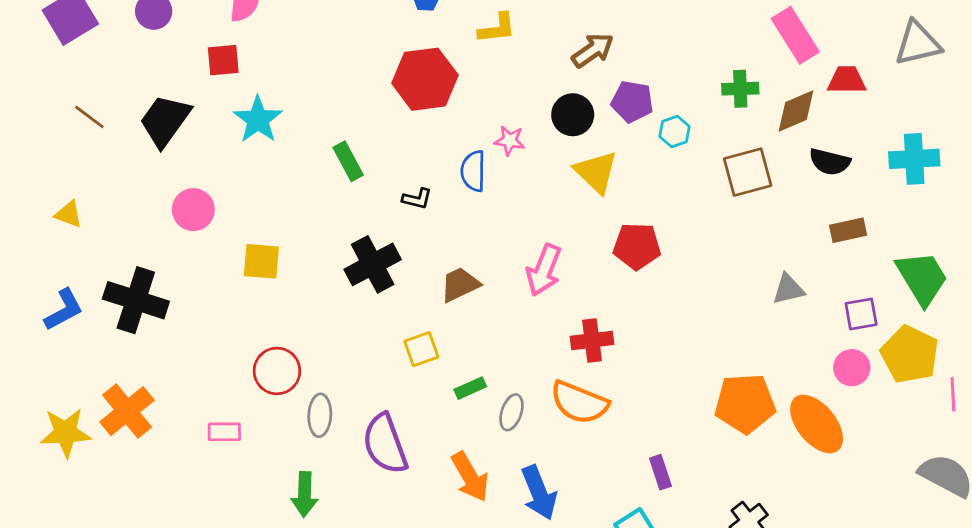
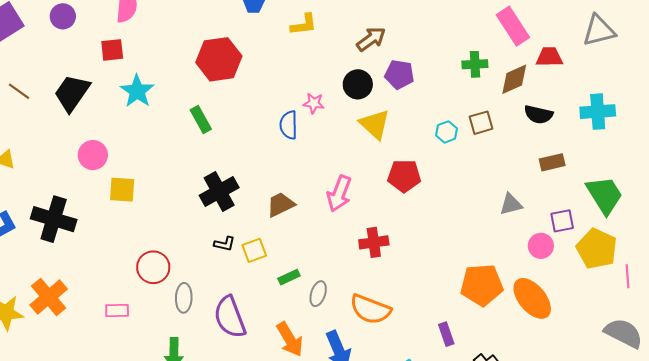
red hexagon: (425, 79) -> (219, 59), moved
cyan hexagon: (674, 132) -> (446, 132), moved
brown square: (748, 172) -> (481, 123), size x0.7
black L-shape: (417, 199) -> (225, 244), moved
yellow square: (261, 261) -> (122, 190), moved
pink circle: (852, 368) -> (541, 246), moved
orange semicircle: (579, 402) -> (370, 309), moved
purple rectangle: (660, 472) -> (446, 334), moved

